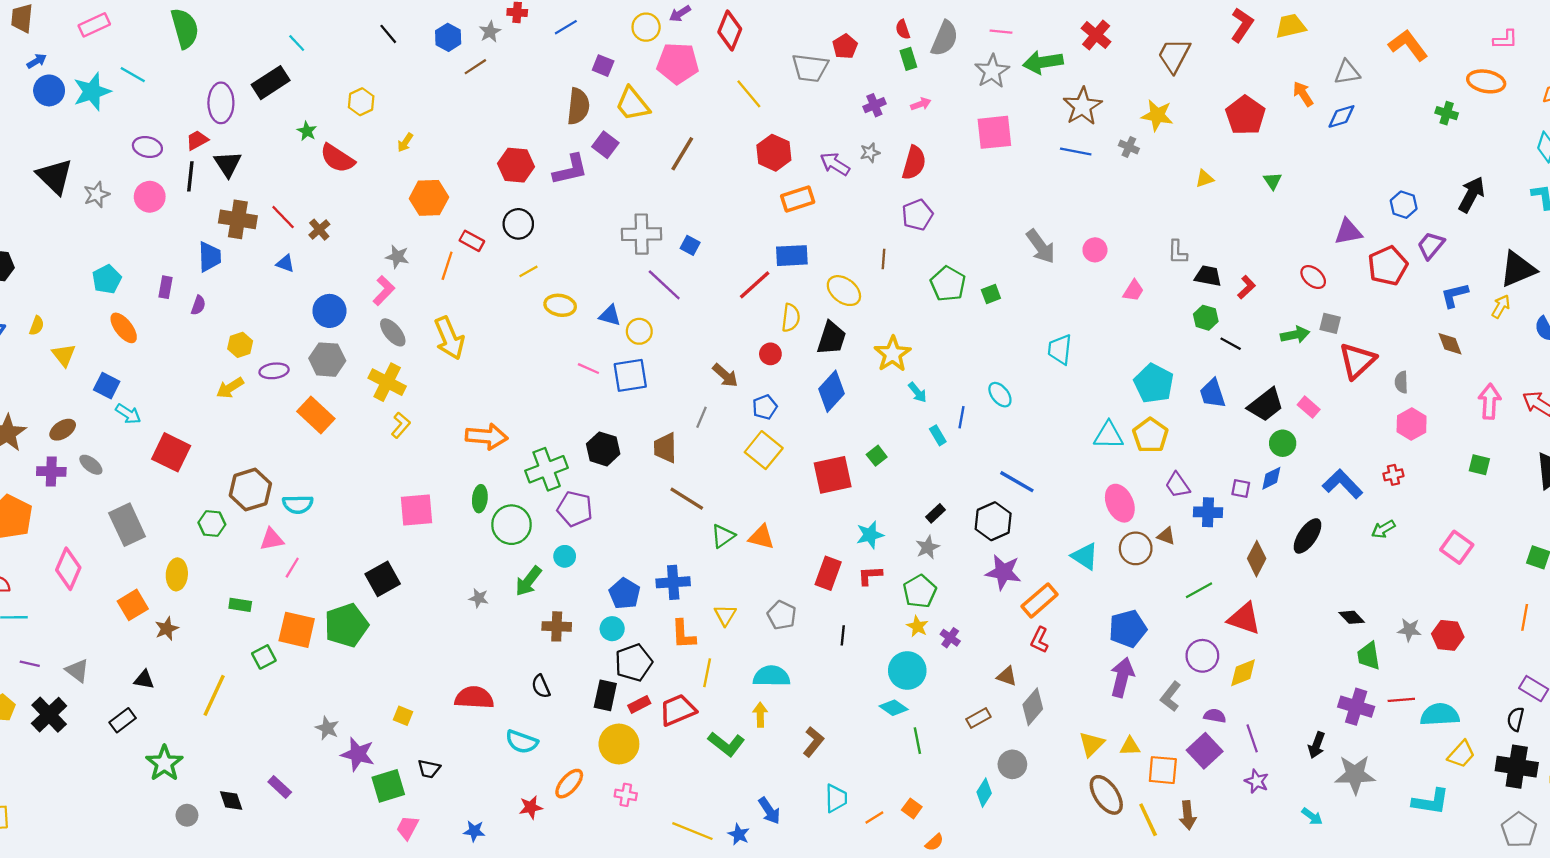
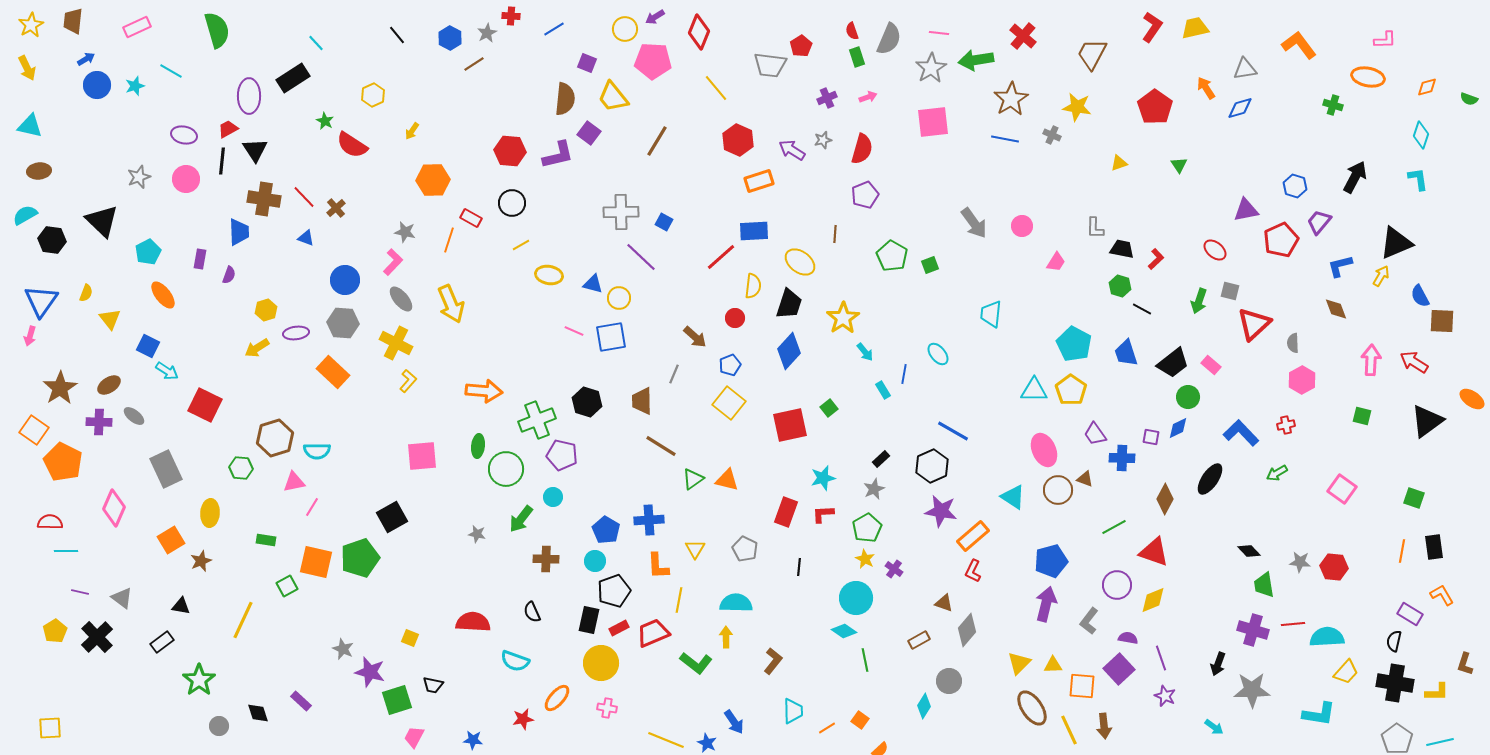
cyan star: (92, 92) -> (135, 86), size x0.6
black triangle: (55, 176) -> (102, 221), moved
green arrow: (1295, 335) -> (1199, 301), turned 120

